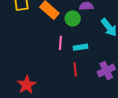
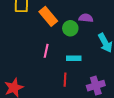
pink line: (60, 43) -> (46, 51), moved

